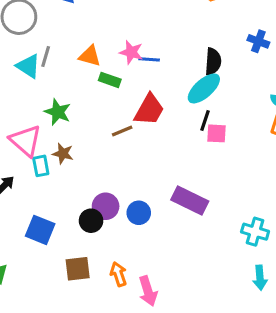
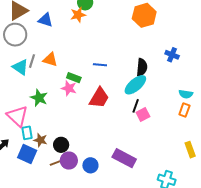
pink star: (131, 52) -> (69, 88), moved
orange triangle: (90, 56) -> (50, 60), moved
brown line: (122, 131) -> (57, 162), moved
pink square: (216, 133) -> (143, 115), turned -32
brown star: (63, 154) -> (40, 140), moved
black circle: (91, 221) -> (61, 145), moved
blue square: (40, 230) -> (27, 154), moved

